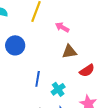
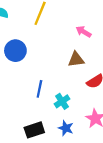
pink arrow: (62, 27) -> (84, 32), moved

